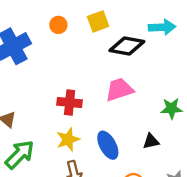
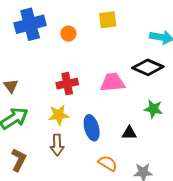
orange circle: (58, 25) -> (68, 34), moved
black diamond: (127, 46) -> (148, 67), moved
red cross: (70, 102) -> (67, 84), turned -30

